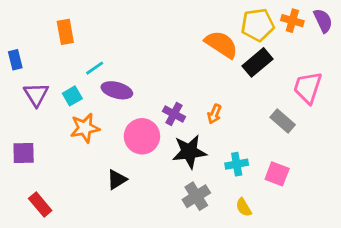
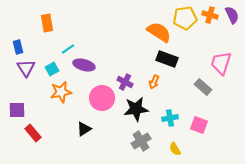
blue rectangle: (15, 60) -> (18, 47), moved
black rectangle: (258, 62) -> (167, 59), moved, turned 60
red rectangle: (40, 205) -> (33, 133), moved

